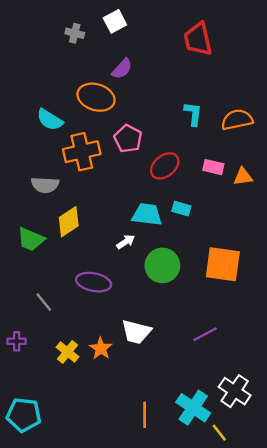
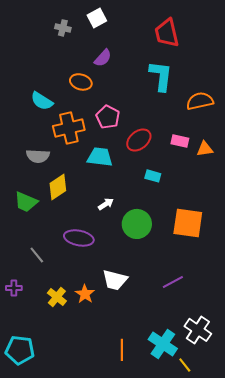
orange ellipse: (96, 97) -> (81, 82), size x0.7
cyan L-shape: (193, 114) -> (161, 76), moved, size x1.5
cyan trapezoid: (147, 215) -> (100, 157), moved

